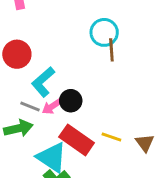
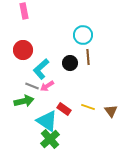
brown line: (111, 50) -> (88, 57), moved
black circle: (71, 101) -> (70, 63), moved
red rectangle: (77, 140) -> (64, 109), size x0.6

